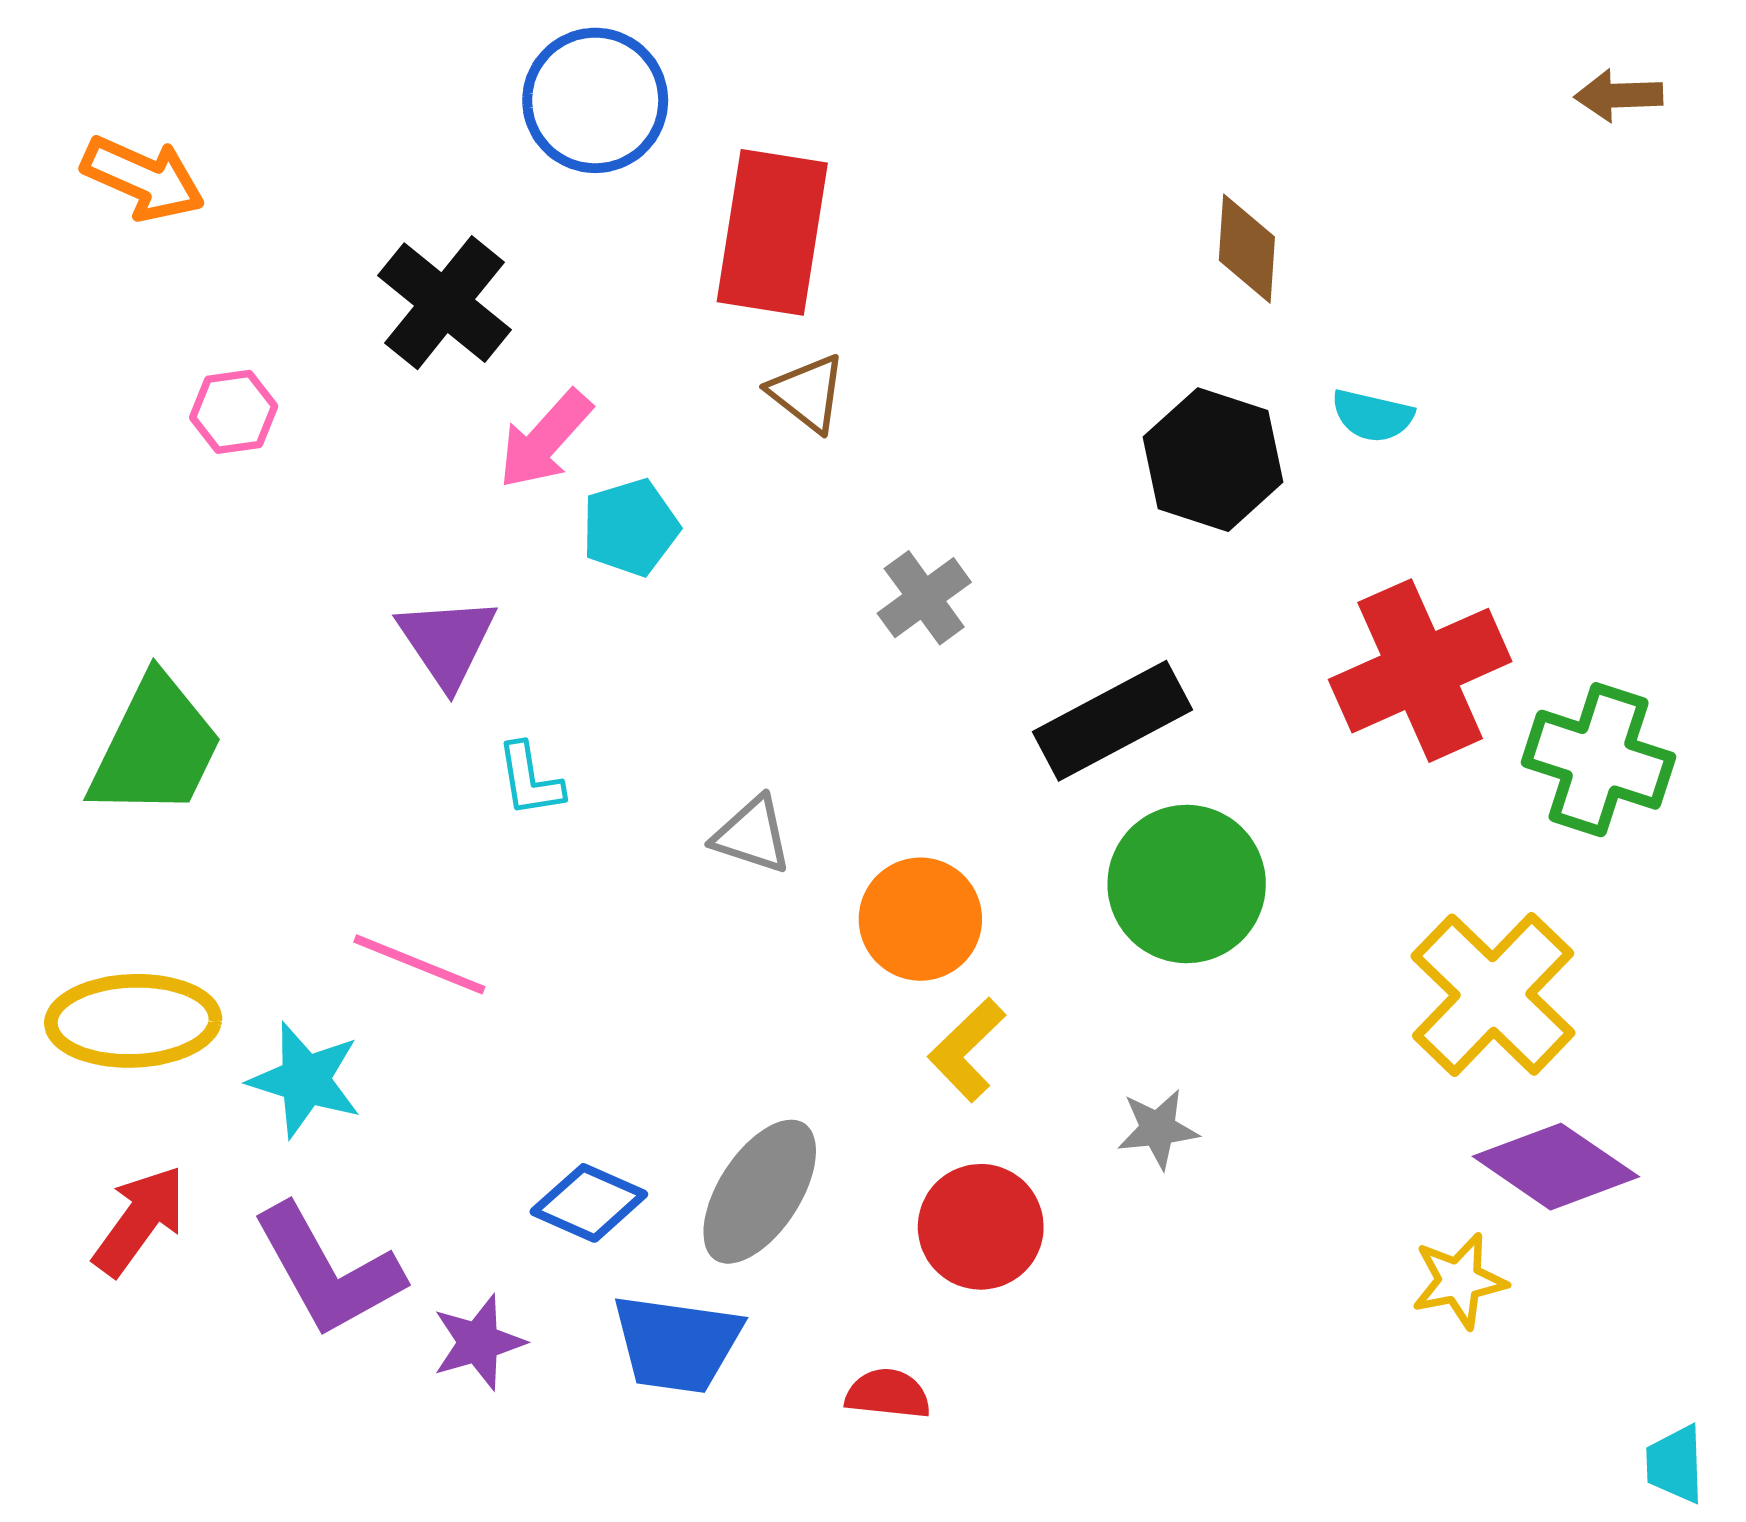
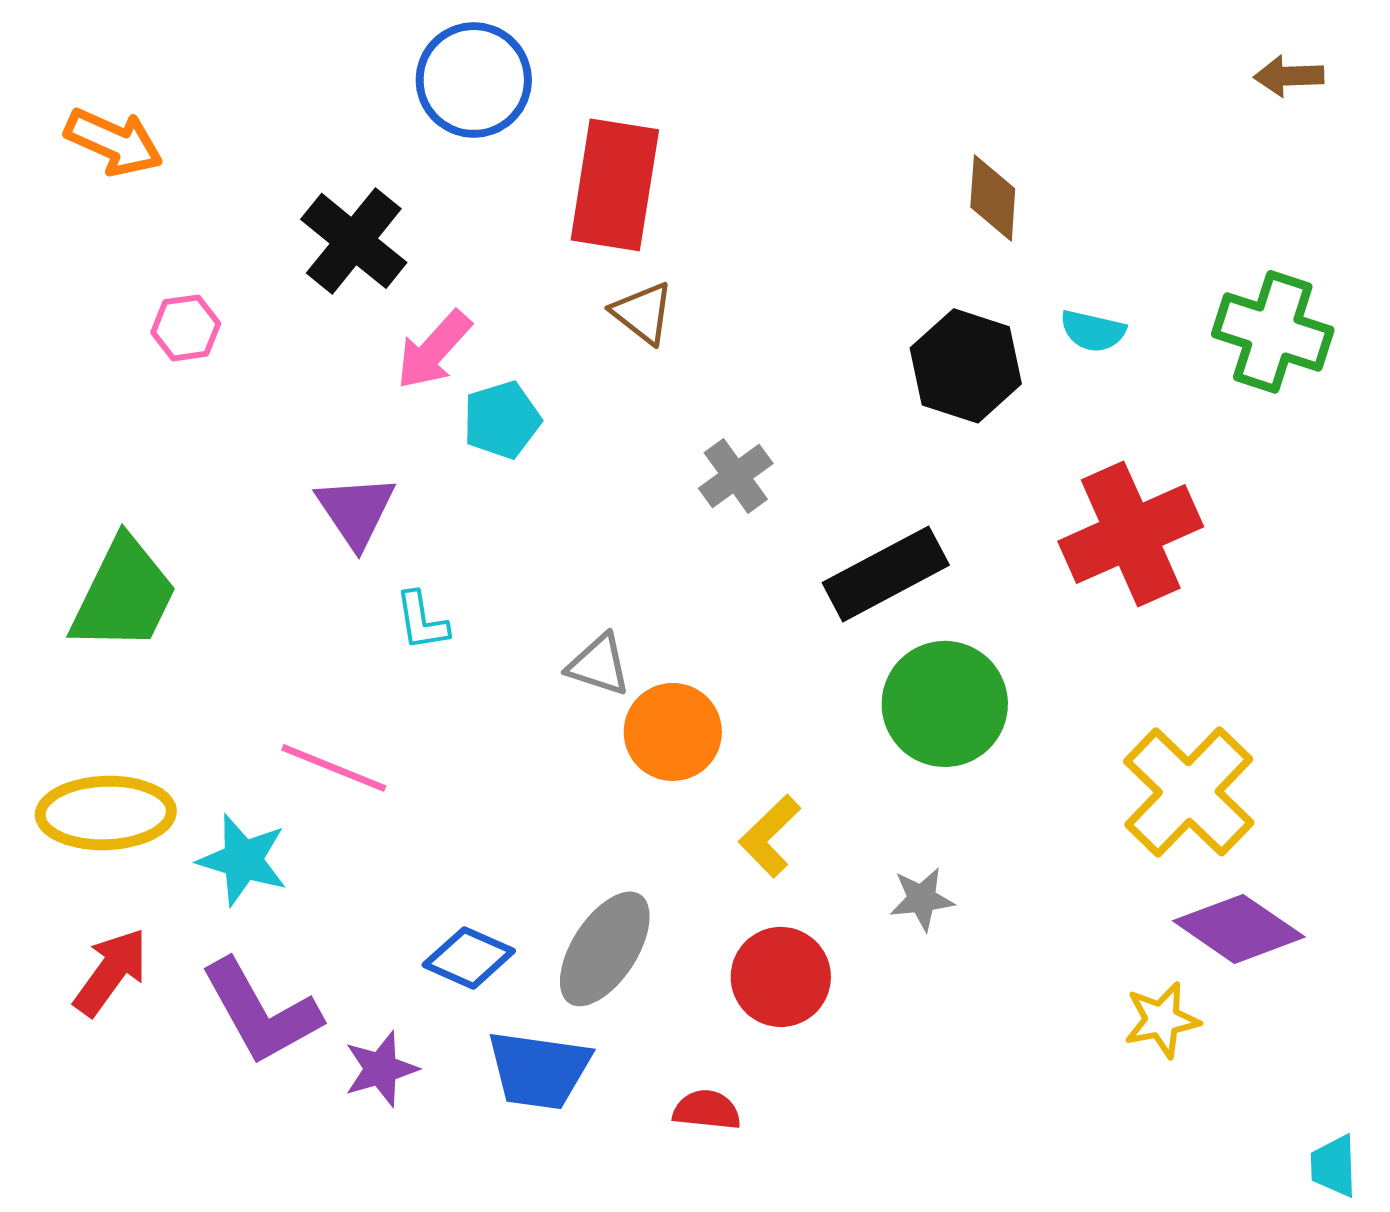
green cross: (1599, 760) -> (1273, 332), moved
orange circle: (920, 919) -> (673, 732), moved

